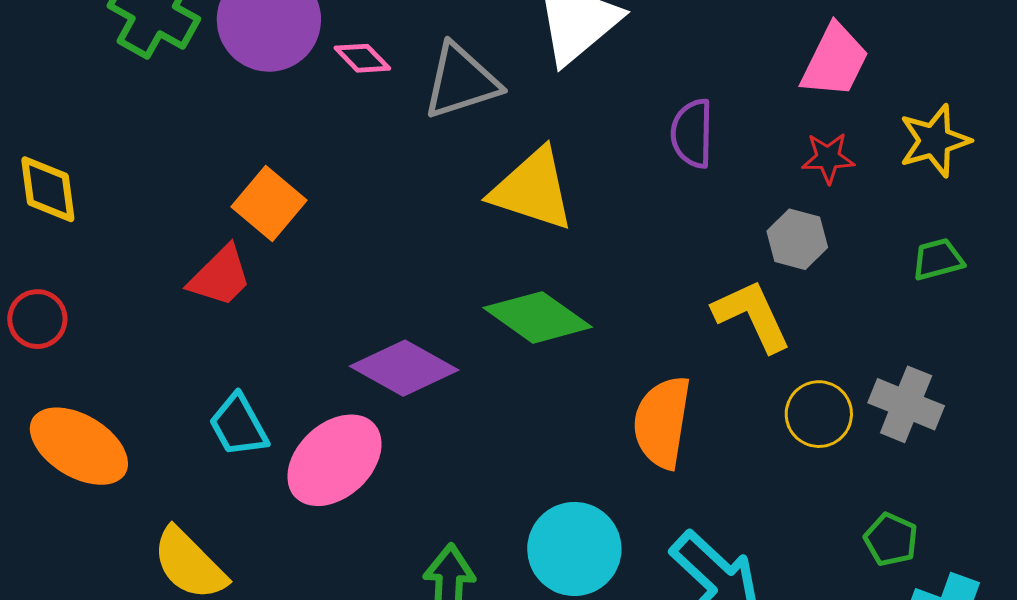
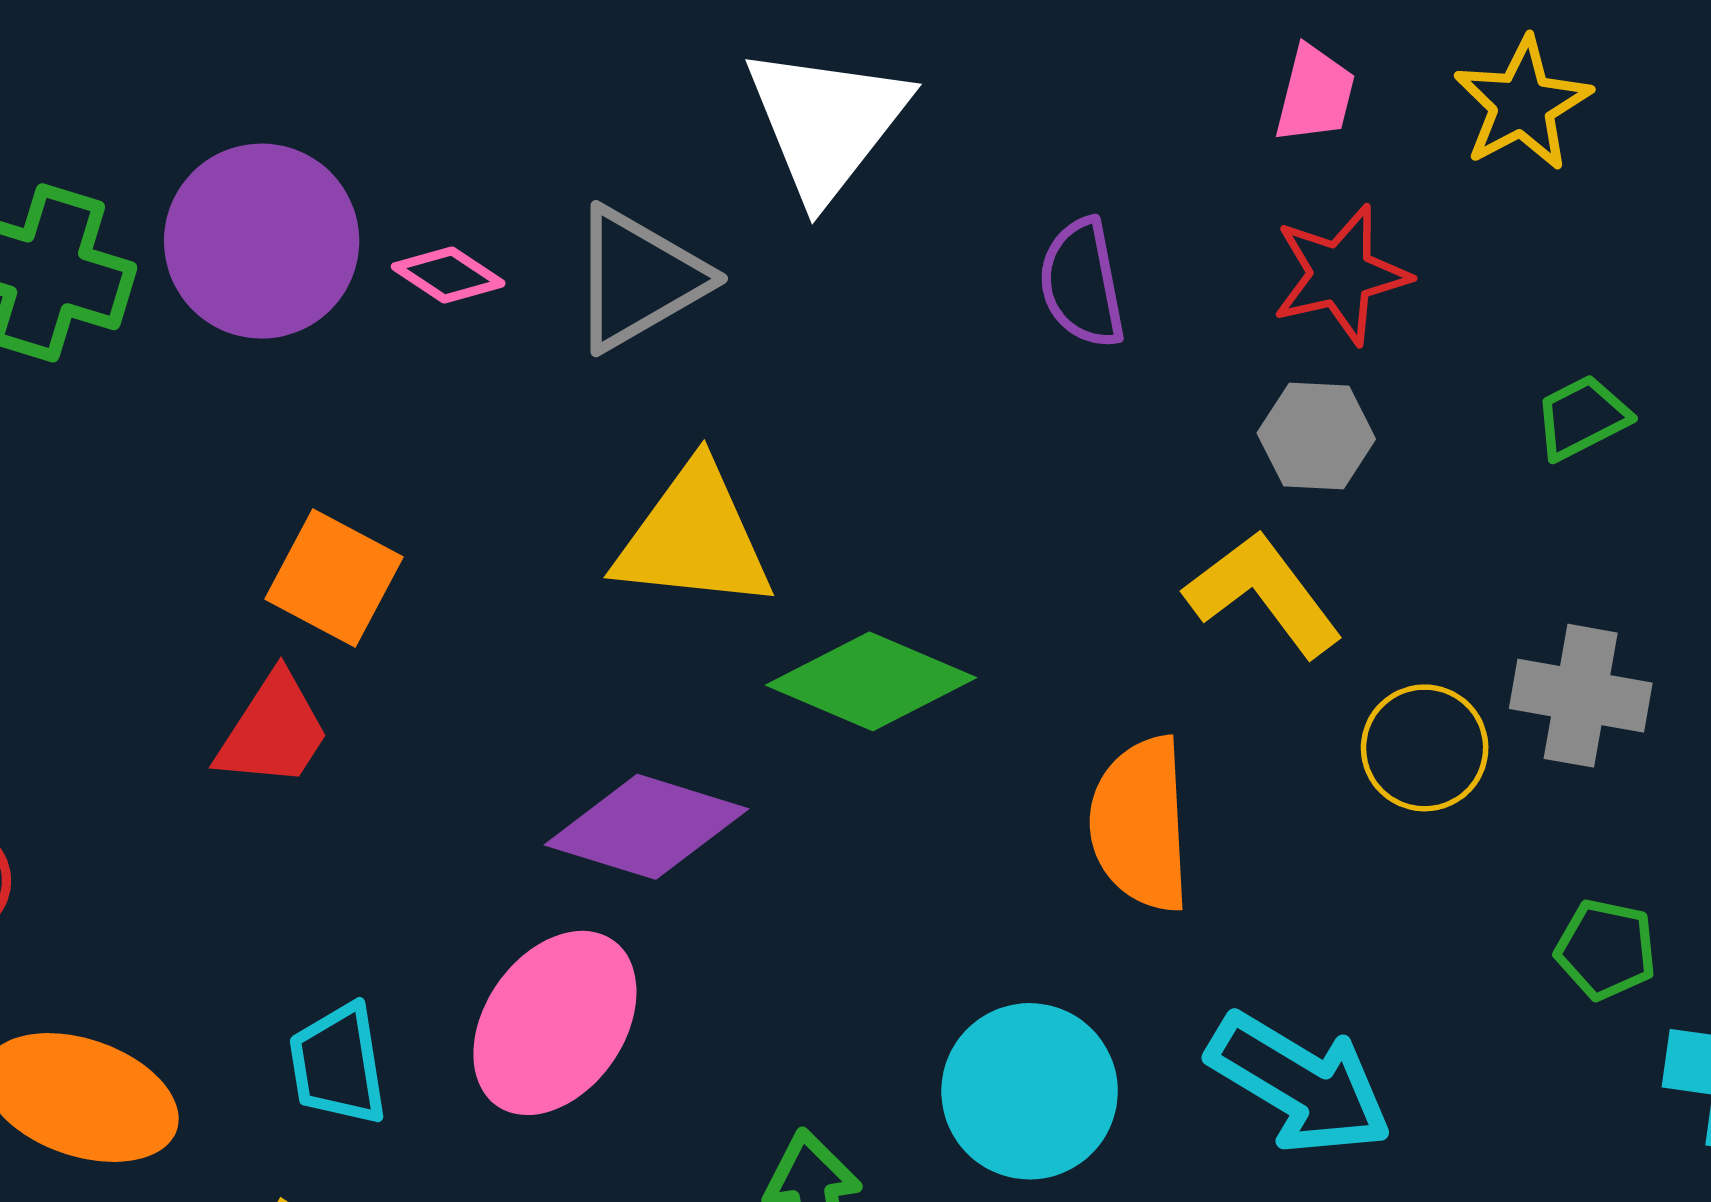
pink trapezoid: (835, 61) -> (1315, 94), size x0.7
yellow star: (935, 141) -> (1522, 104), moved
red star: (828, 158) -> (1341, 275), size x1.4
yellow triangle: (533, 190) -> (694, 538), moved
cyan trapezoid: (238, 425) -> (338, 1064), moved, turned 32

